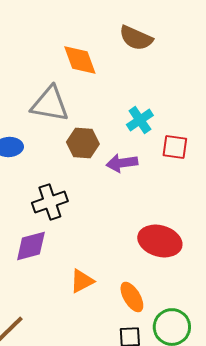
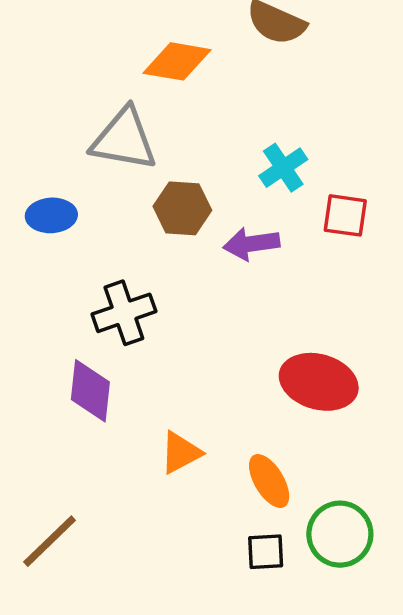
orange diamond: (80, 60) -> (177, 61), turned -60
purple diamond: (31, 246) -> (90, 391), turned -69

